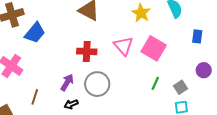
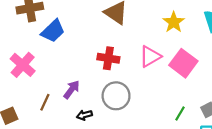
pink triangle: (124, 46) -> (150, 57), turned 35
purple arrow: (67, 82) -> (72, 89), moved
green line: (155, 83) -> (180, 114), moved

